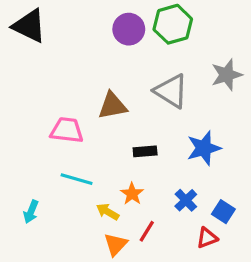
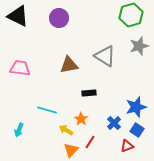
green hexagon: (173, 24) -> (131, 15), moved
purple circle: (129, 29) -> (59, 18), moved
pink trapezoid: (67, 130) -> (20, 68), moved
blue star: (204, 148) -> (136, 107), moved

